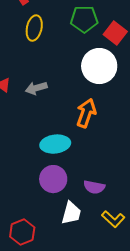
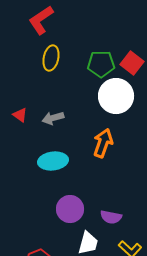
green pentagon: (84, 19) -> (101, 64), moved
cyan ellipse: (55, 144) -> (53, 161), moved

